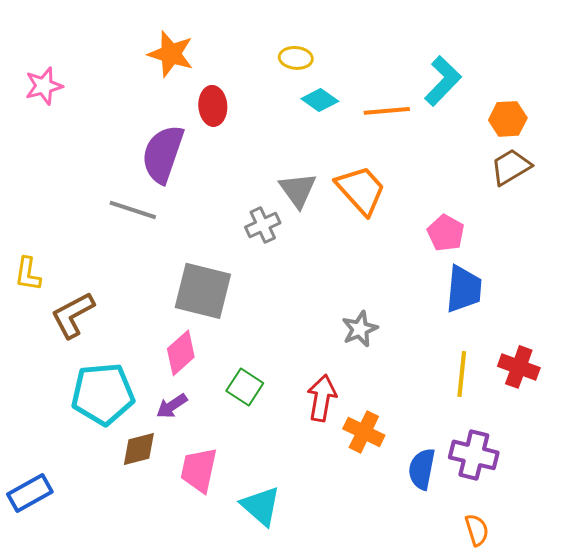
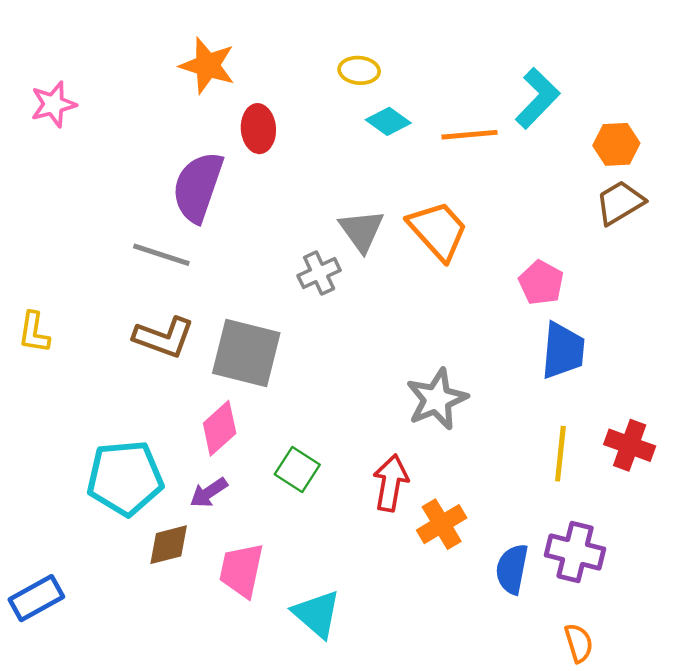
brown L-shape: (73, 315) -> (164, 337), moved, turned -132
gray star: (360, 329) -> (437, 399), size x1.4
orange cross: (364, 432) -> (442, 524), turned 33

